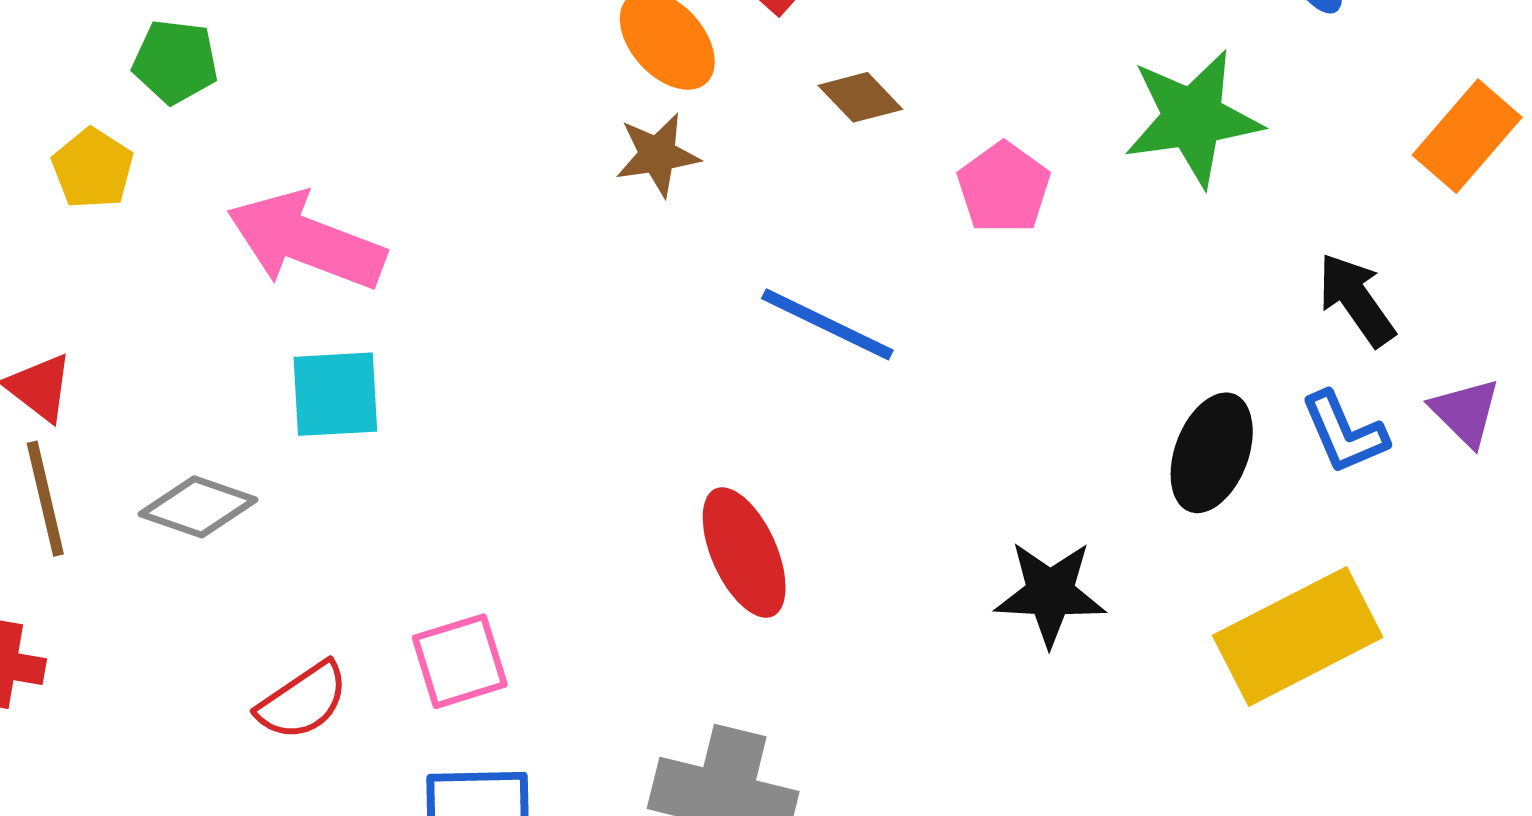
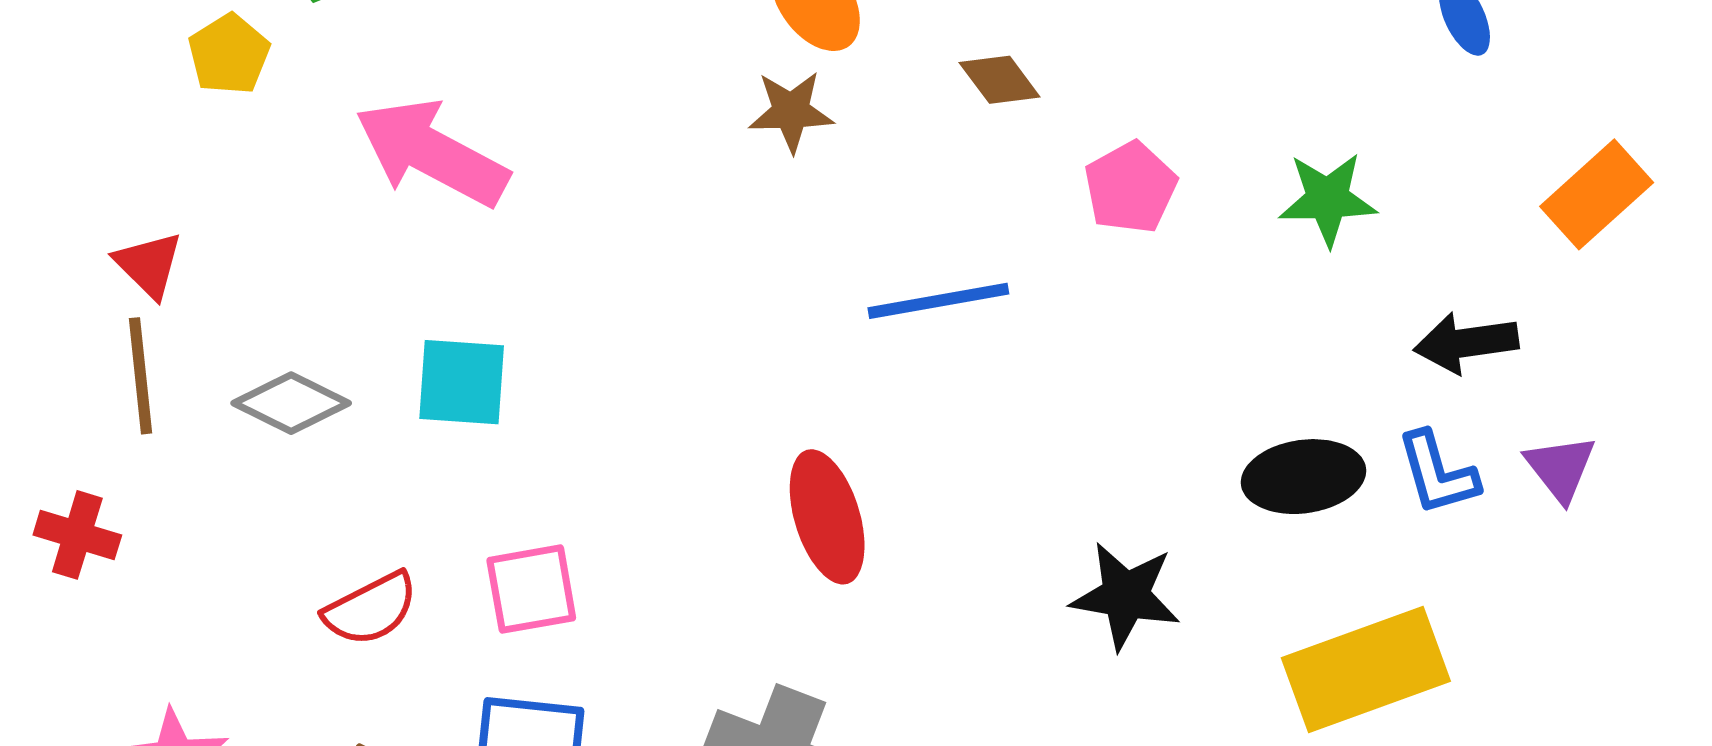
green star: (1193, 118) -> (1328, 199), moved, size x0.7
black arrow: (1356, 300) -> (1466, 343), turned -70
blue line: (827, 324) -> (938, 301), turned -43
cyan square: (335, 394) -> (462, 382), moved
black ellipse: (1212, 453) -> (1303, 477), turned 54

